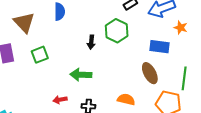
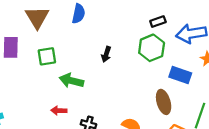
green hexagon: (117, 31) -> (152, 48), moved
green arrow: (81, 75) -> (71, 81), moved

